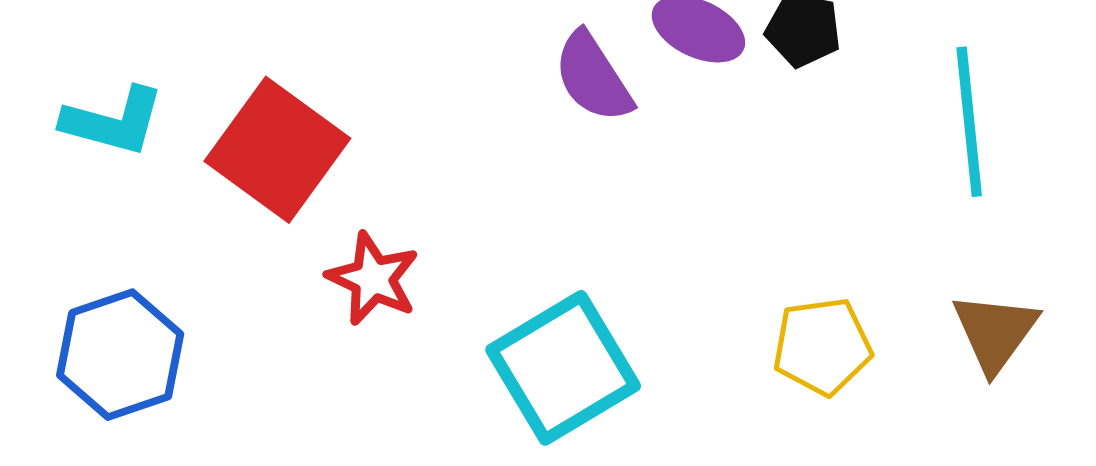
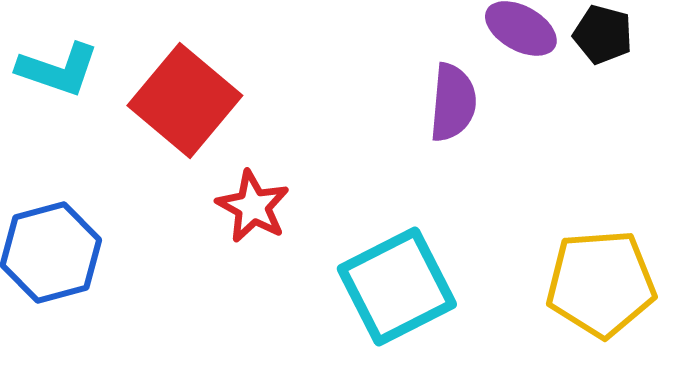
purple semicircle: (593, 77) -> (453, 102), moved, turned -146
yellow pentagon: (822, 346) -> (601, 283), size x1.4

